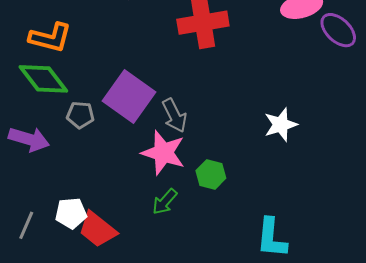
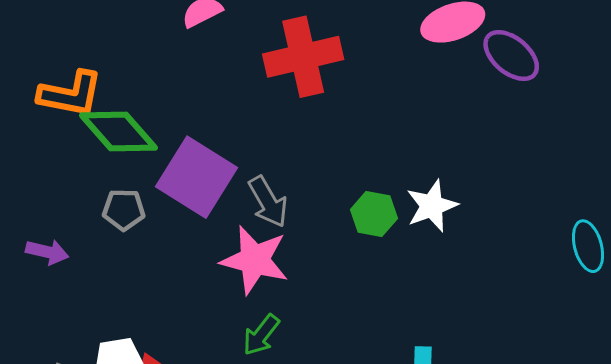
green diamond: (43, 79) -> (118, 132), moved
purple arrow: (29, 139) -> (47, 252), size x0.7
green hexagon: (211, 174) -> (374, 214), moved

